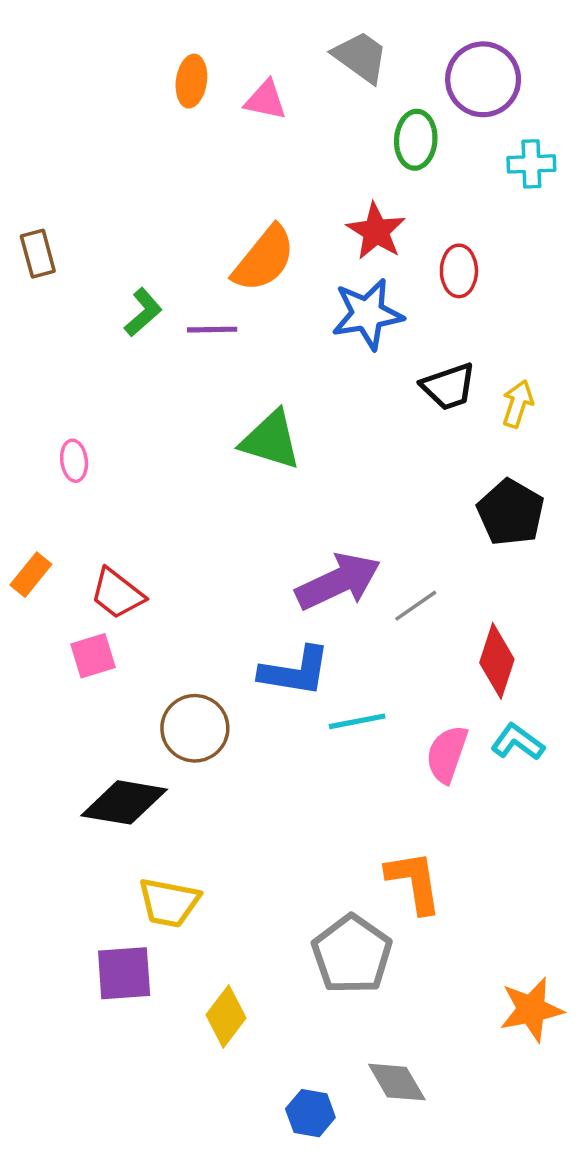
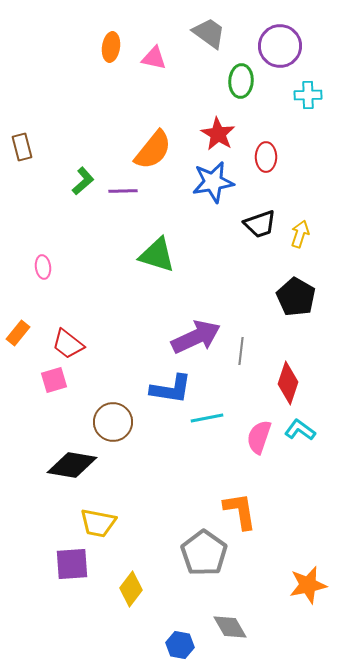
gray line: (416, 606) -> (241, 351), turned -48

